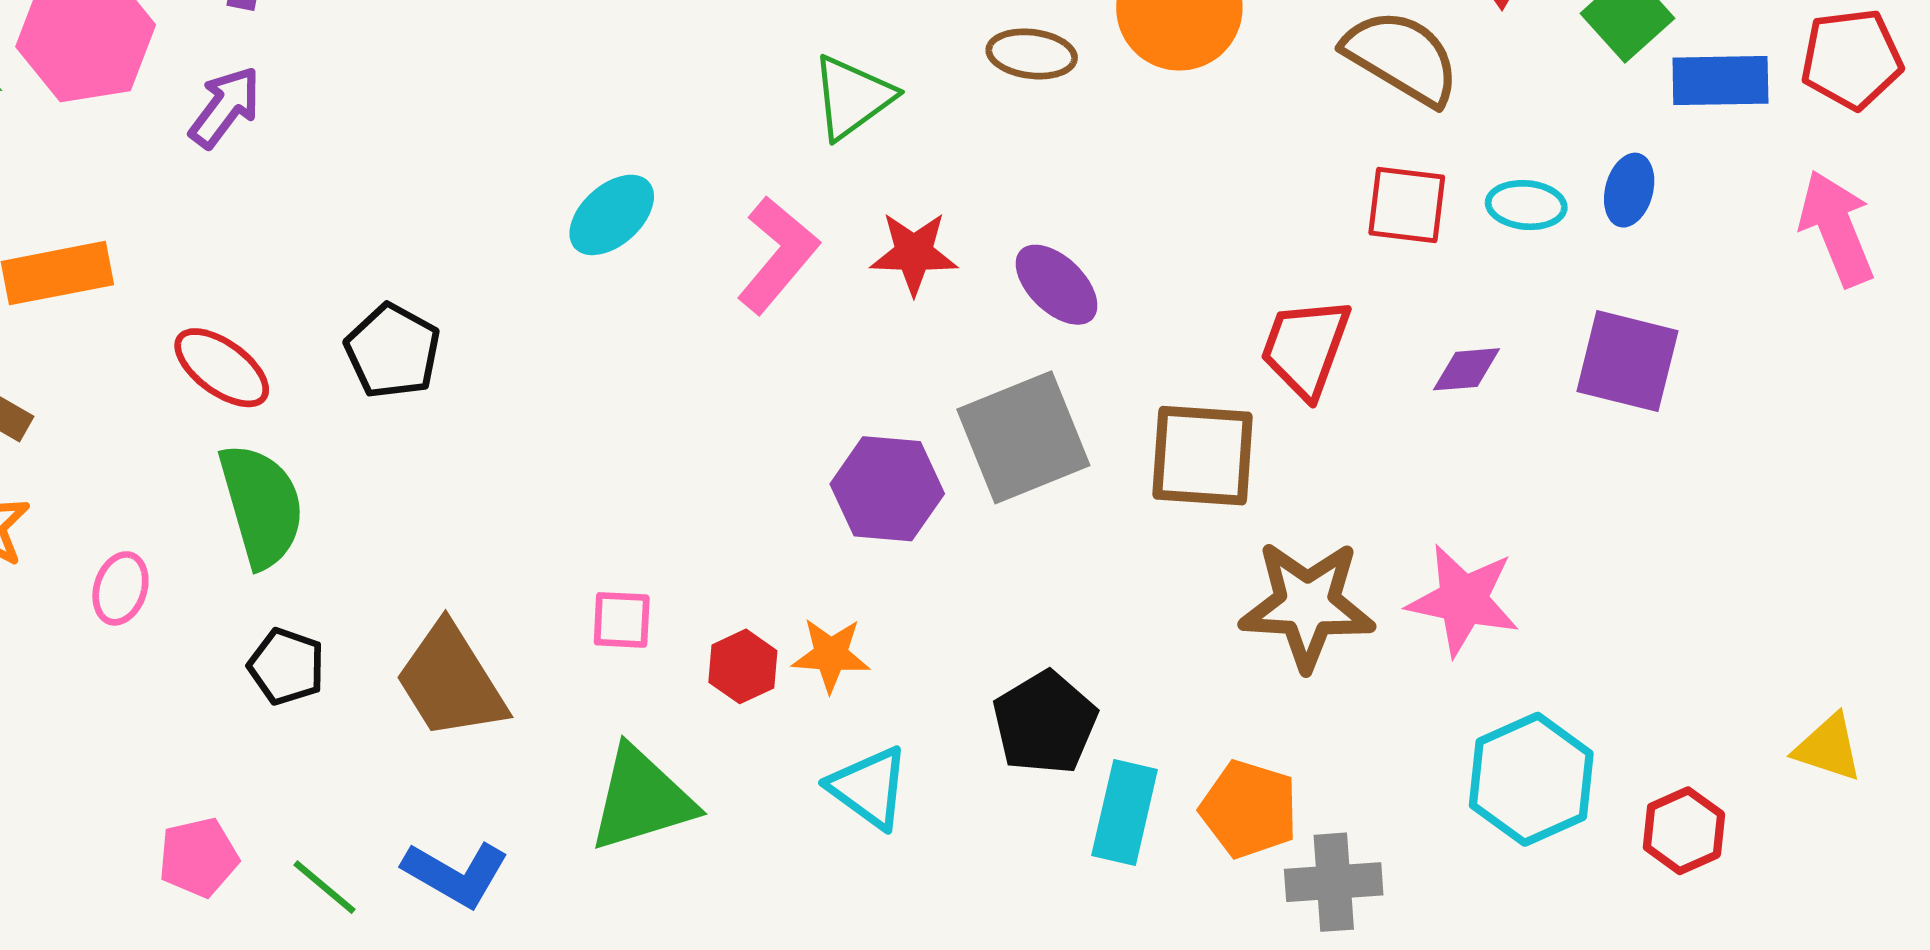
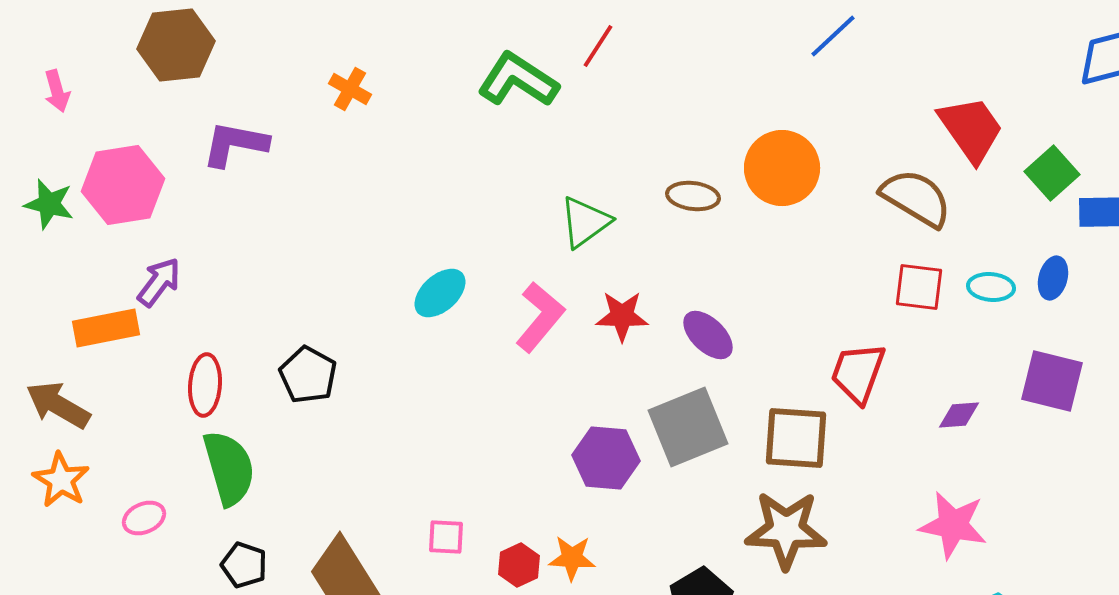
purple arrow: (225, 107) -> (159, 282), moved
red ellipse: (222, 368) -> (205, 385), turned 58
purple diamond: (1466, 369) -> (959, 415), moved
pink ellipse: (120, 588) -> (144, 518), turned 48
brown star: (1307, 605) -> (786, 530), moved

